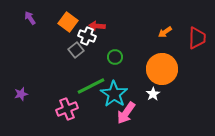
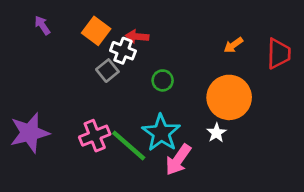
green line: (91, 86) -> (129, 146), moved, turned 68
purple star: (21, 94) -> (30, 133), size x2.0
pink cross: (67, 109) -> (95, 136), moved

